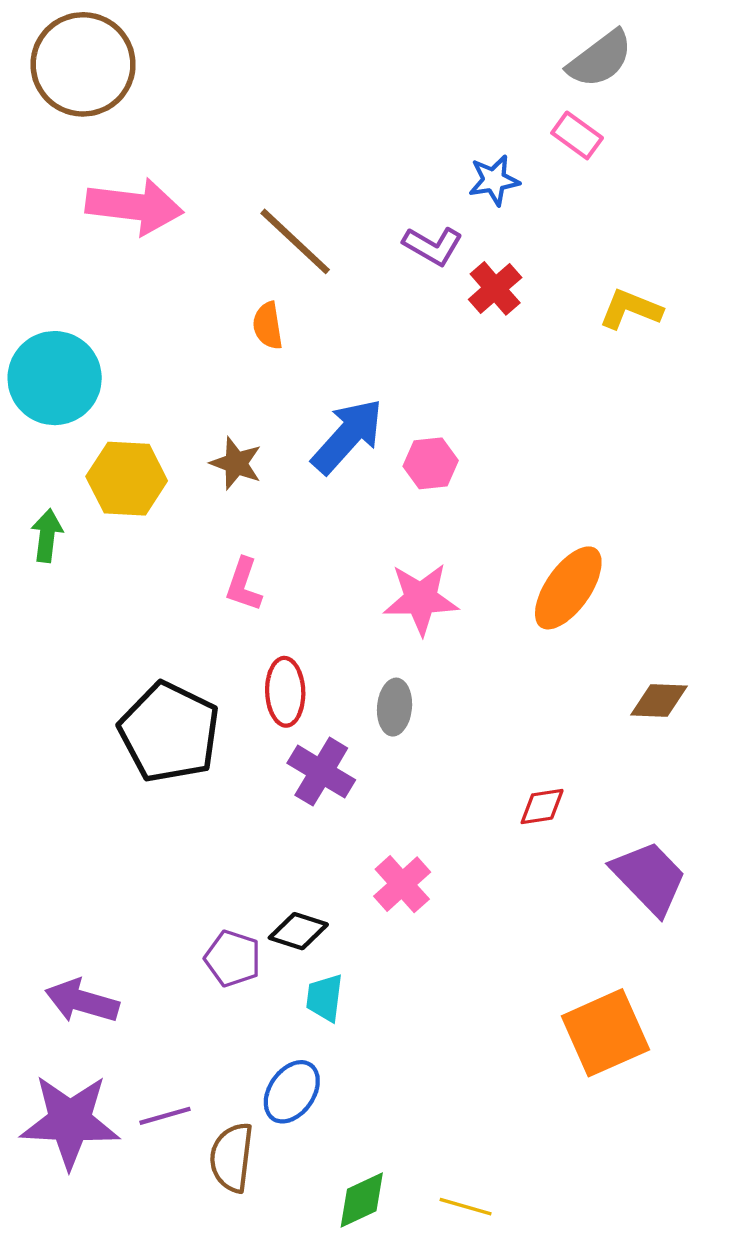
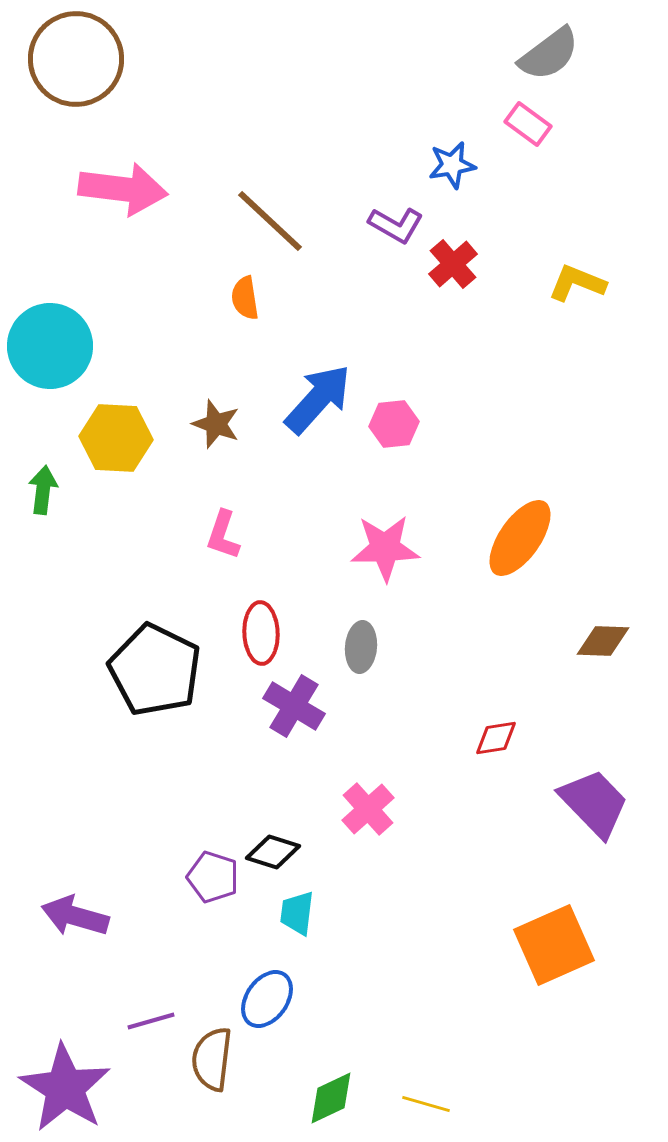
purple star: (70, 1121) -> (65, 1088), moved, turned 30

